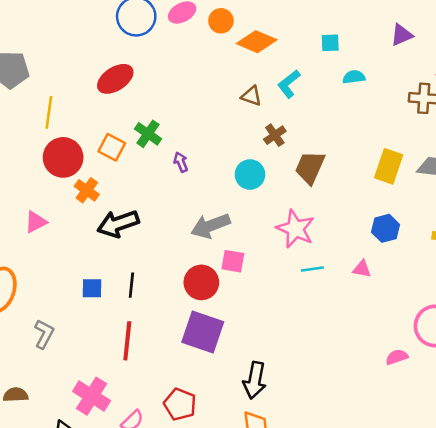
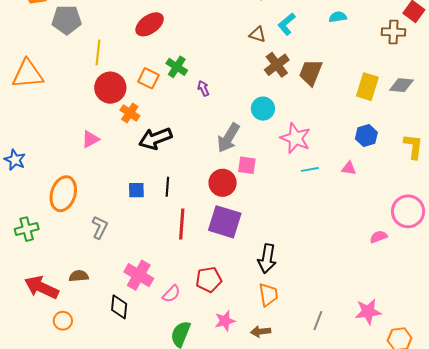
brown cross: (275, 135) -> (277, 65), size x1.4
brown trapezoid: (310, 167) -> (311, 72), moved
cyan circle: (250, 175) -> (263, 109), moved
gray arrow: (211, 226) -> (228, 138), turned -36
red line: (127, 341) -> (182, 224), moved
red pentagon: (180, 404) -> (209, 280), turned -30

